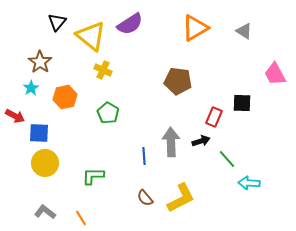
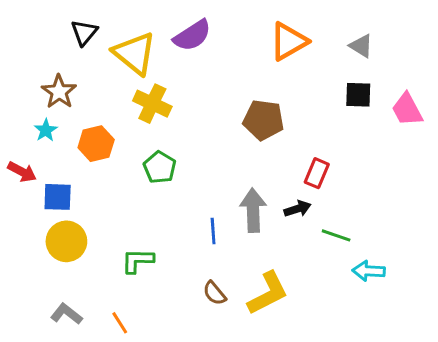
yellow cross: (103, 70) -> (152, 104), size x1.4
black square: (242, 103) -> (358, 95), moved
green line: (227, 159) -> (336, 235), turned -30

